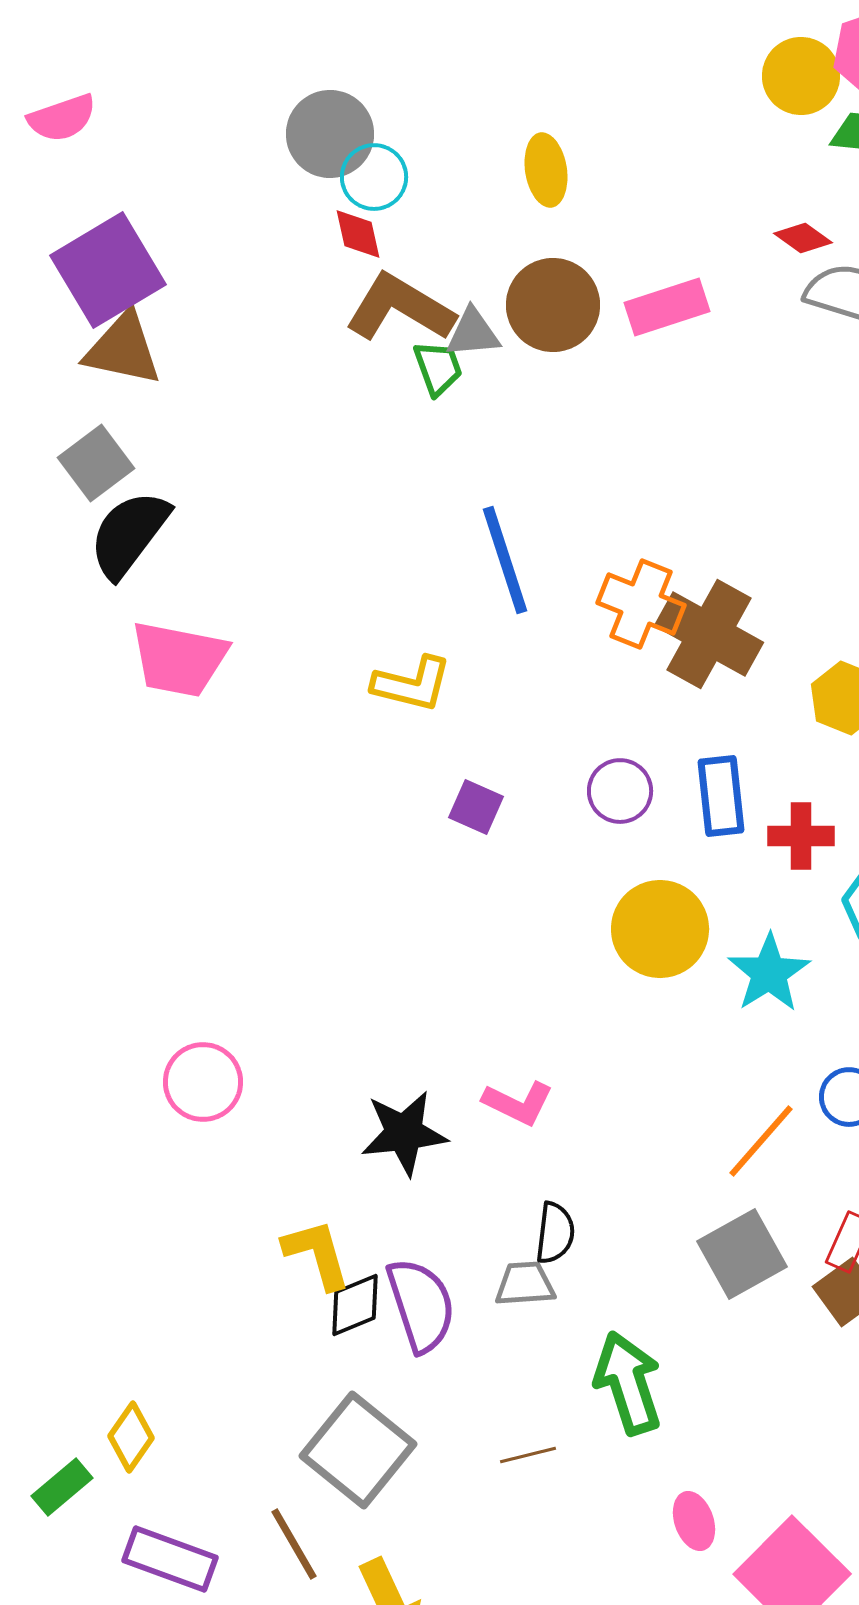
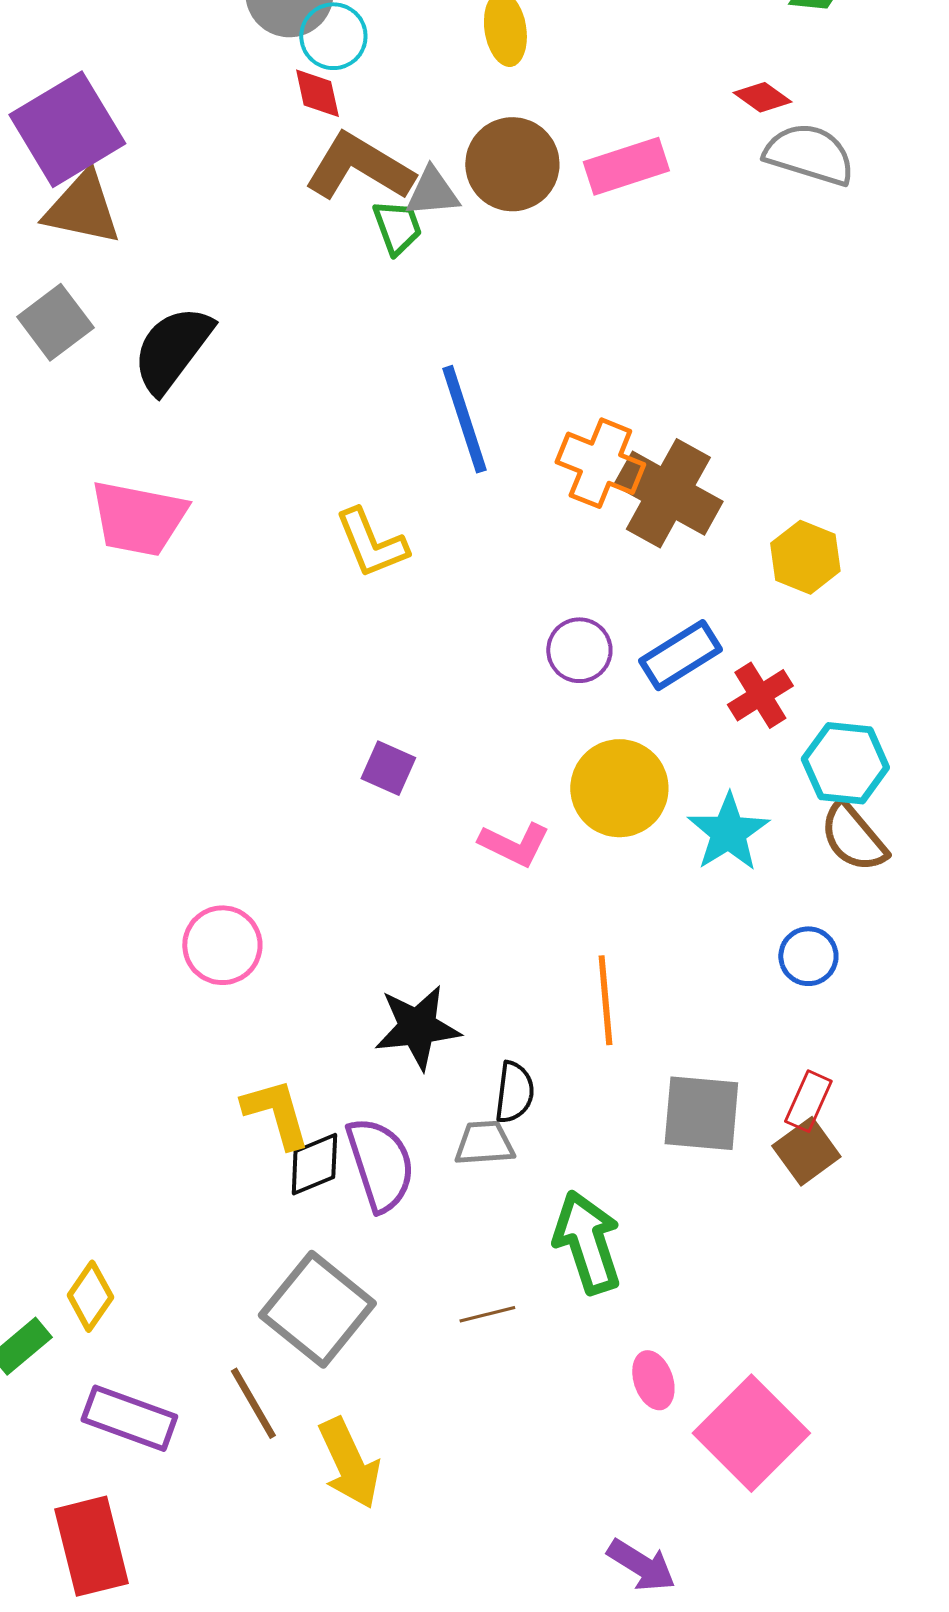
black semicircle: (129, 534) -> (172, 349), moved
yellow L-shape: (412, 684) -> (371, 543), turned 54
blue rectangle: (721, 796) -> (680, 655), turned 64
purple square: (476, 807) -> (388, 768), moved
red cross: (801, 836) -> (760, 695), turned -32
pink circle: (203, 1082) -> (222, 945), moved
pink L-shape: (518, 1103) -> (514, 844), moved
black star: (404, 1133) -> (417, 1027), moved
orange line: (761, 1141) -> (605, 1000), moved, turned -46
gray square: (742, 1254) -> (701, 1113), turned 34

